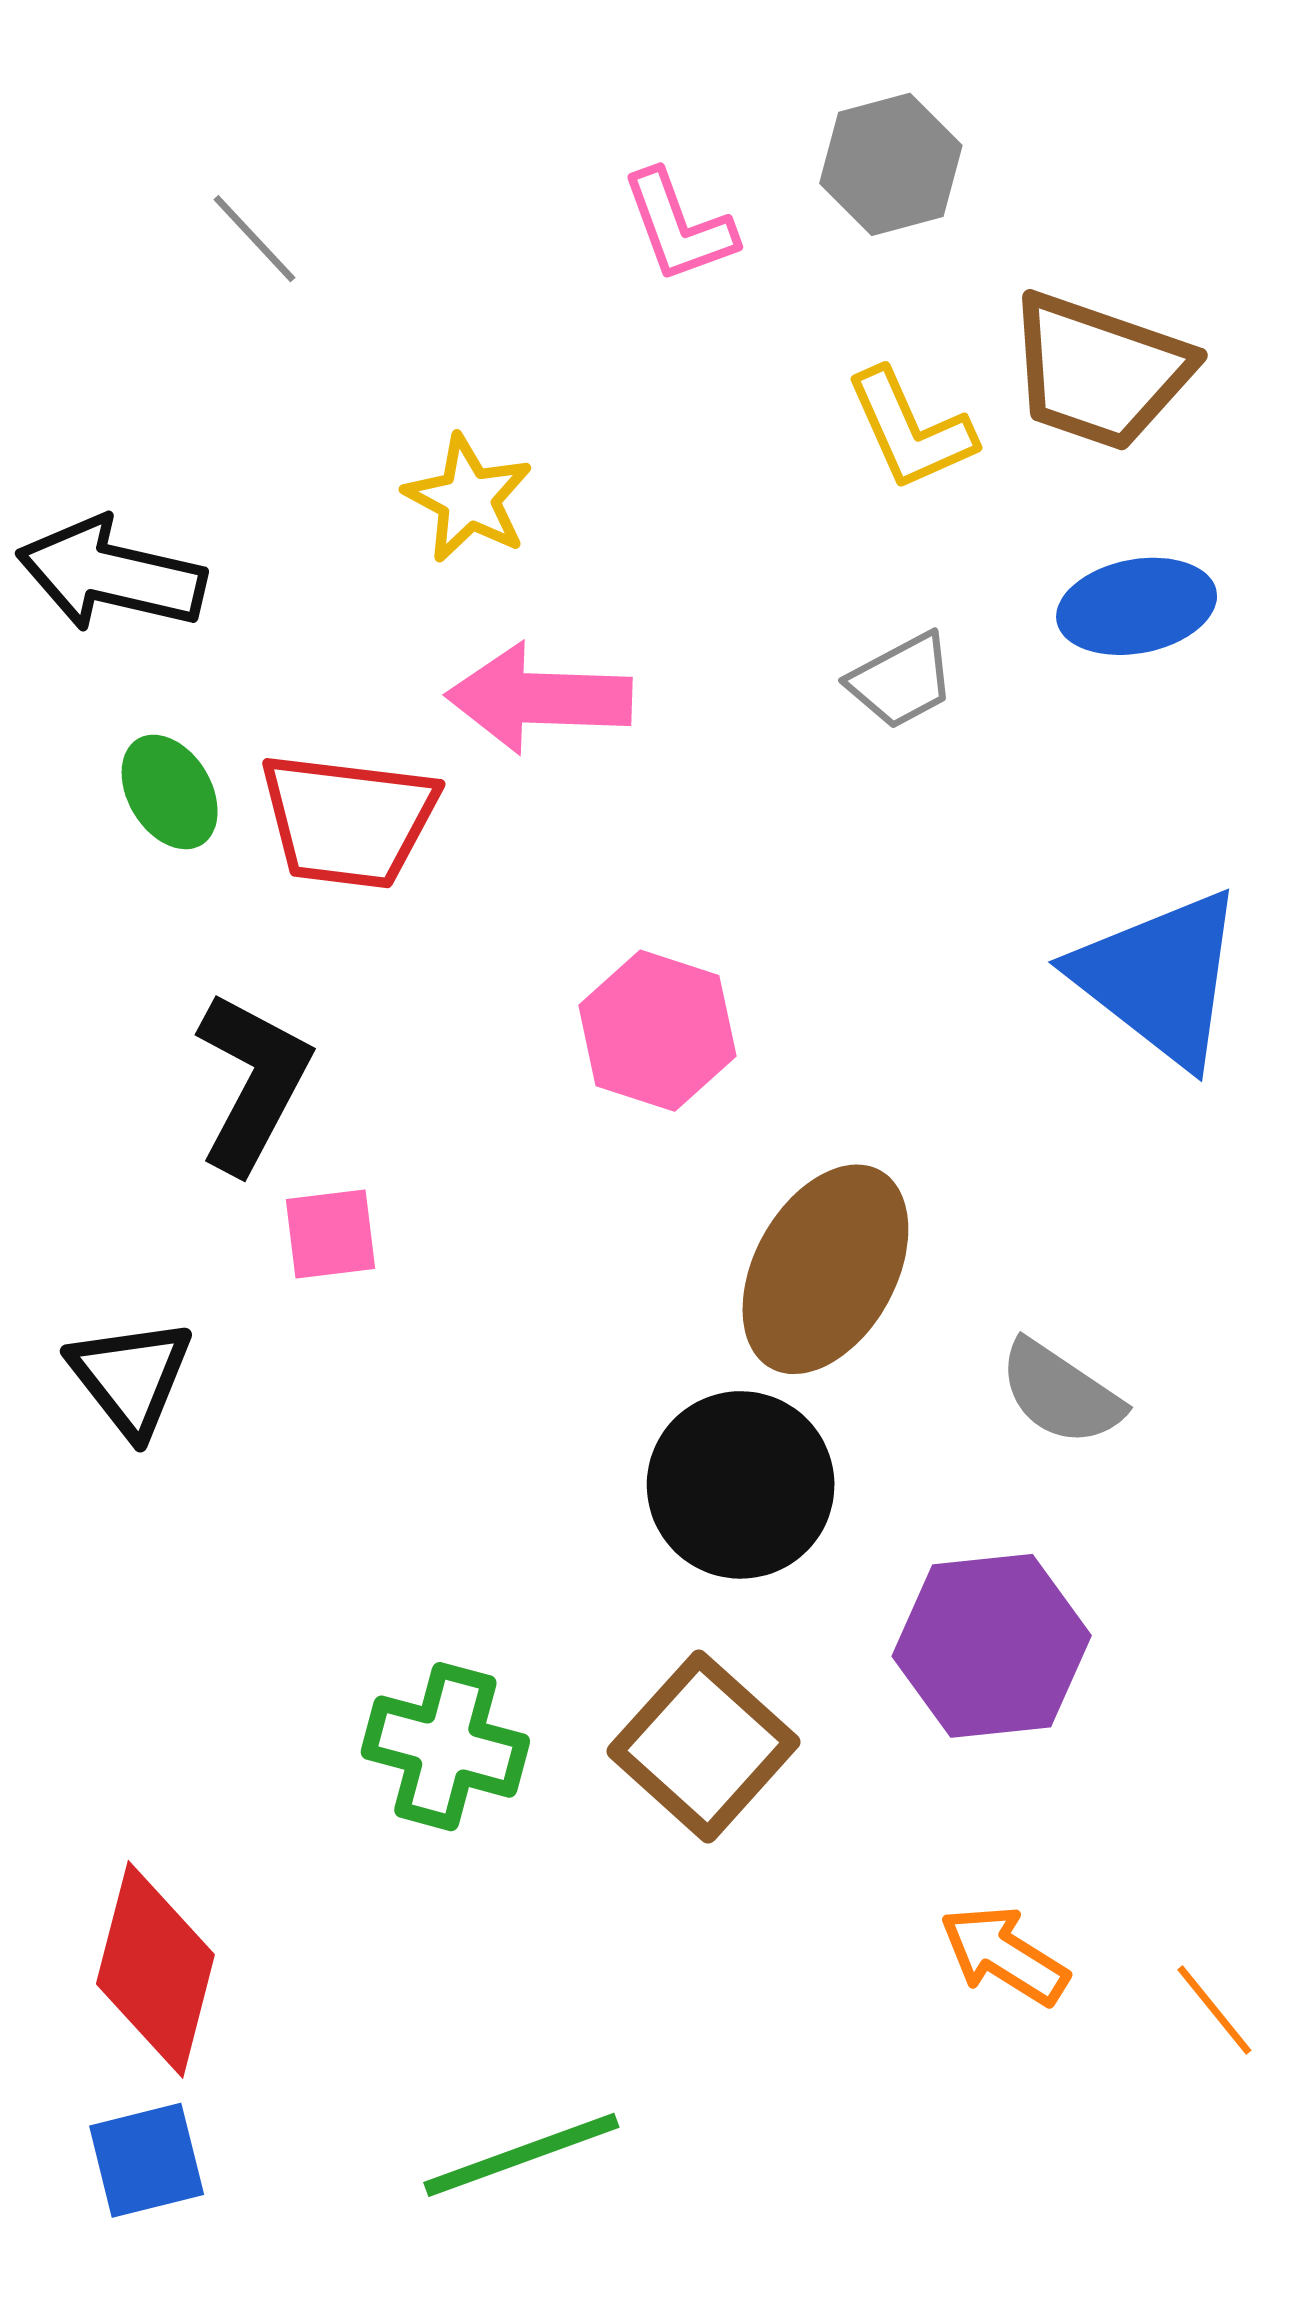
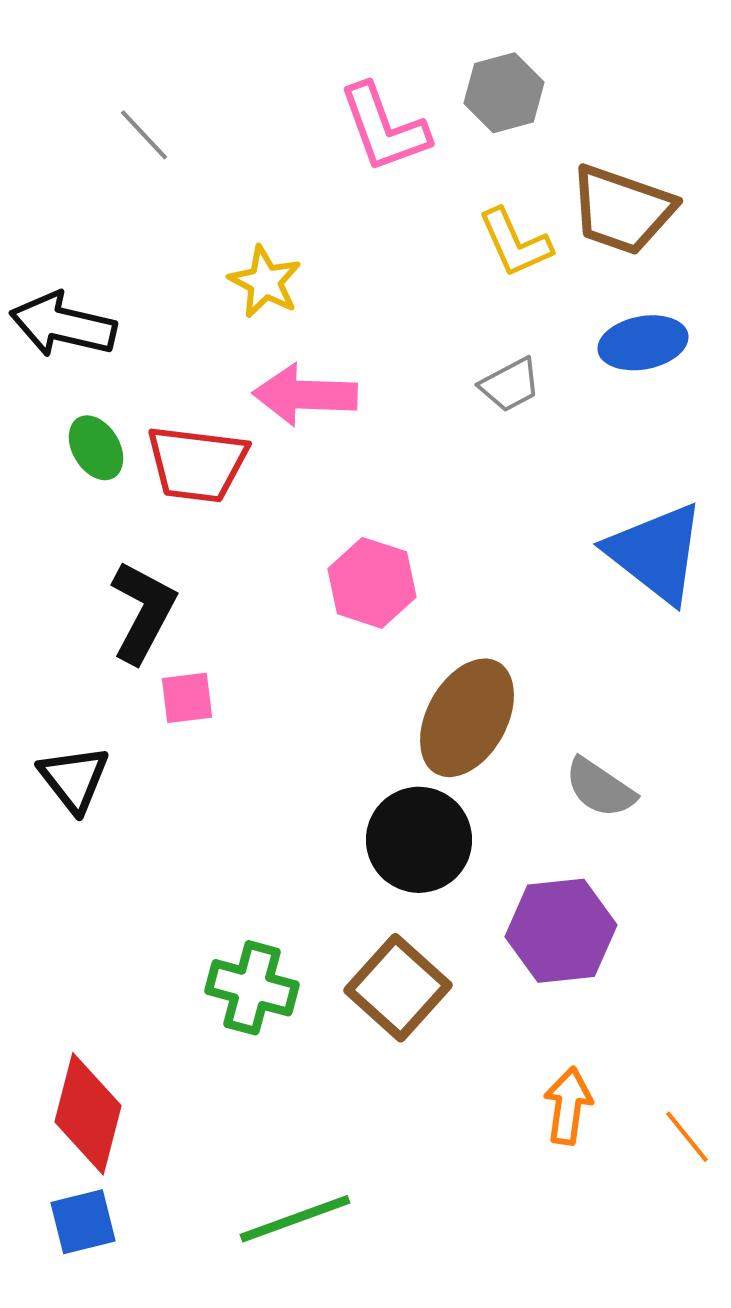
pink L-shape: (679, 226) -> (384, 128), size x1.4
orange arrow: (1004, 1955) -> (568, 1106), turned 66

